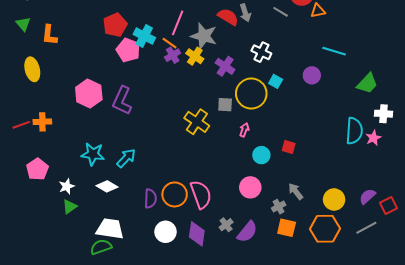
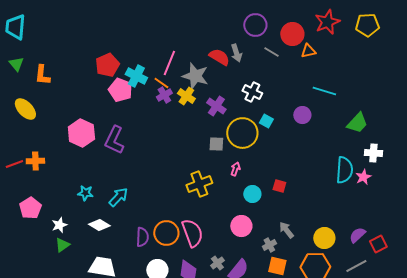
yellow ellipse: (32, 69) -> (25, 109), turned -30
yellow cross: (197, 122) -> (199, 184), moved, turned 35
cyan star: (93, 154) -> (85, 193), size x0.7

